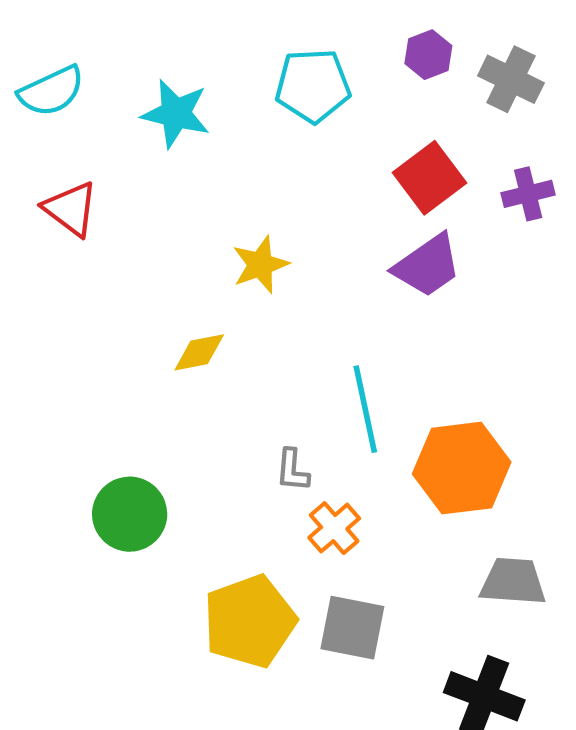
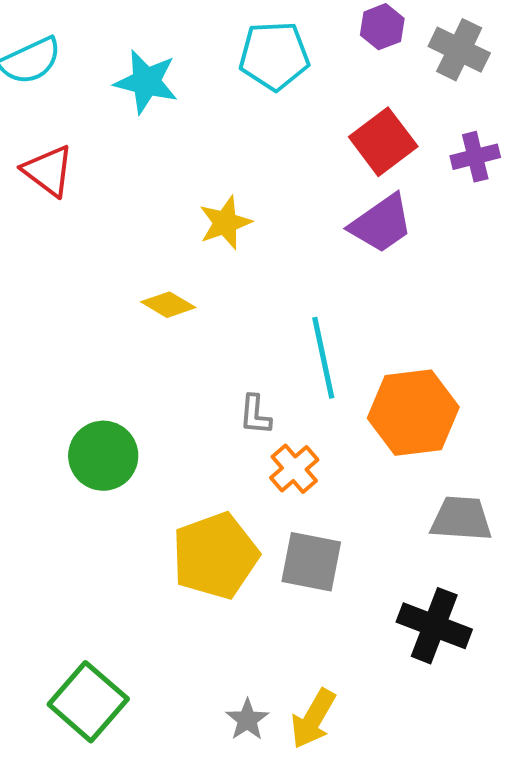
yellow diamond: (199, 352) -> (168, 305), turned 42

